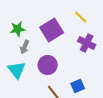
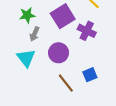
purple cross: (87, 43) -> (87, 31), moved

